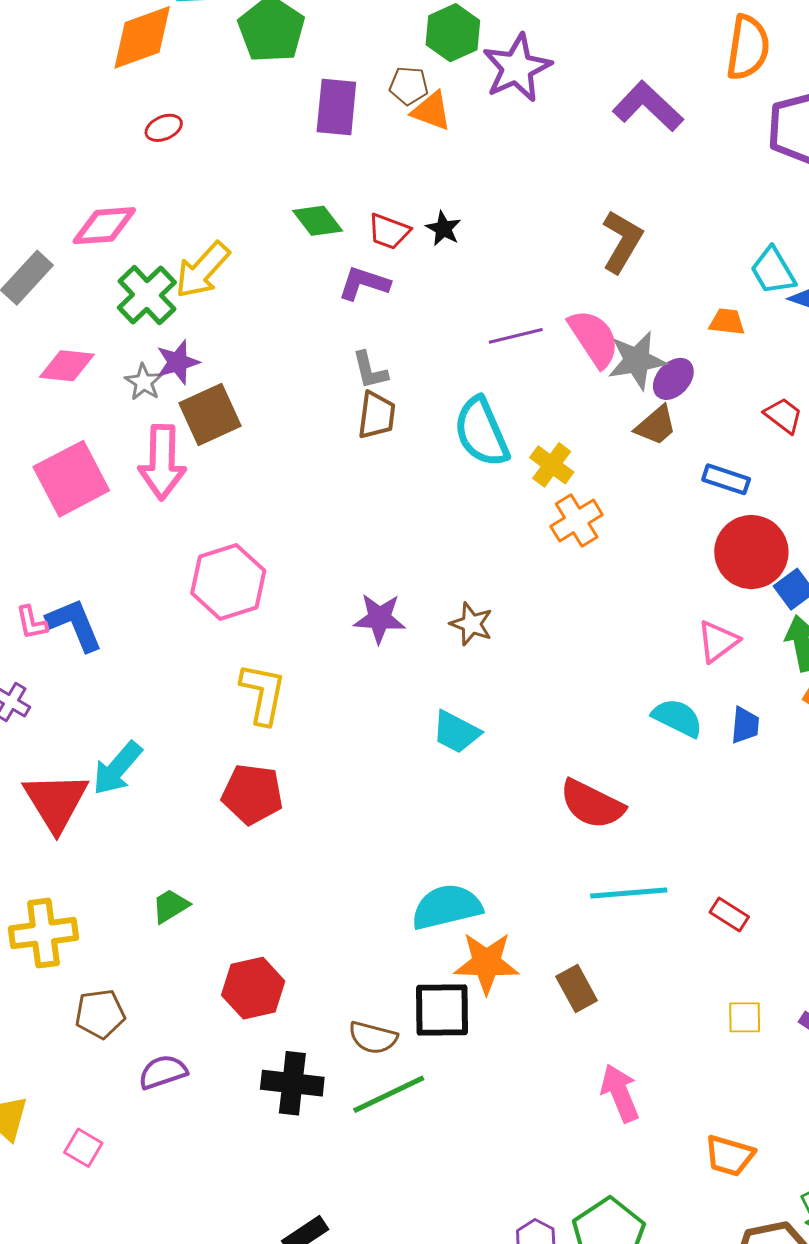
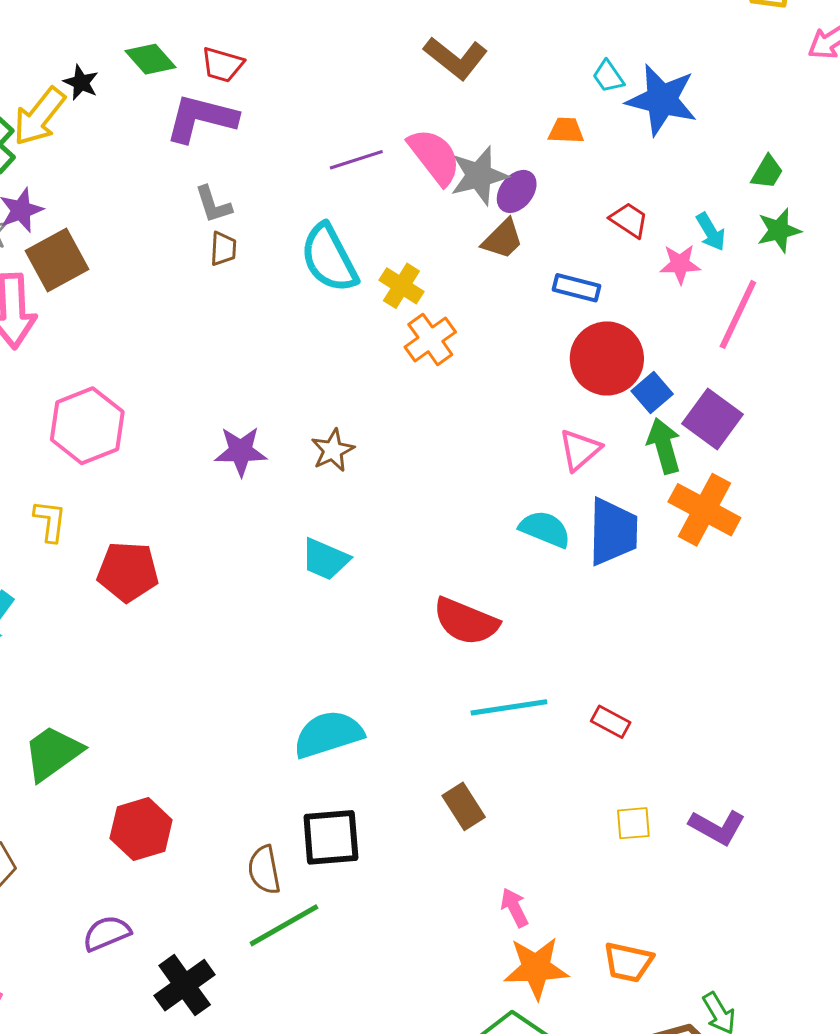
black star: (443, 229) -> (81, 82), moved
brown L-shape: (622, 241) -> (456, 58), turned 102
cyan trapezoid: (773, 271) -> (608, 76), size x0.7
purple L-shape: (364, 283) -> (201, 118), size x1.4
brown trapezoid: (377, 415) -> (223, 249), size x0.7
brown star: (471, 624) -> (333, 450), turned 30
yellow L-shape: (263, 694) -> (50, 521), moved, size x0.7
blue trapezoid: (745, 725) -> (613, 532), size x1.8
red pentagon: (252, 794) -> (128, 572), moved
green trapezoid: (171, 906) -> (53, 753), size x1.6
orange star: (487, 963) -> (536, 968), moved
brown semicircle: (373, 1038) -> (264, 870), turned 69
purple semicircle: (163, 1072) -> (107, 933), moved
black cross: (292, 1083) -> (185, 985), moved, turned -38
pink arrow: (620, 1093) -> (514, 908), size x0.7

